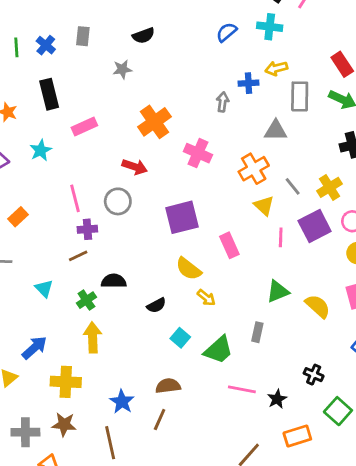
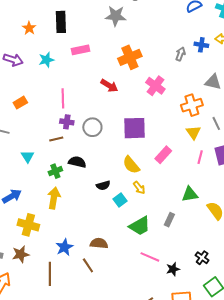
gray star: (122, 69) -> (116, 16), size x1.5
gray circle: (118, 201) -> (92, 127), moved
pink rectangle: (229, 245) -> (163, 155), turned 54
cyan square: (180, 338) -> (120, 200), moved
brown line: (160, 419) -> (88, 265), turned -70
brown star: (64, 424) -> (21, 254), turned -30

